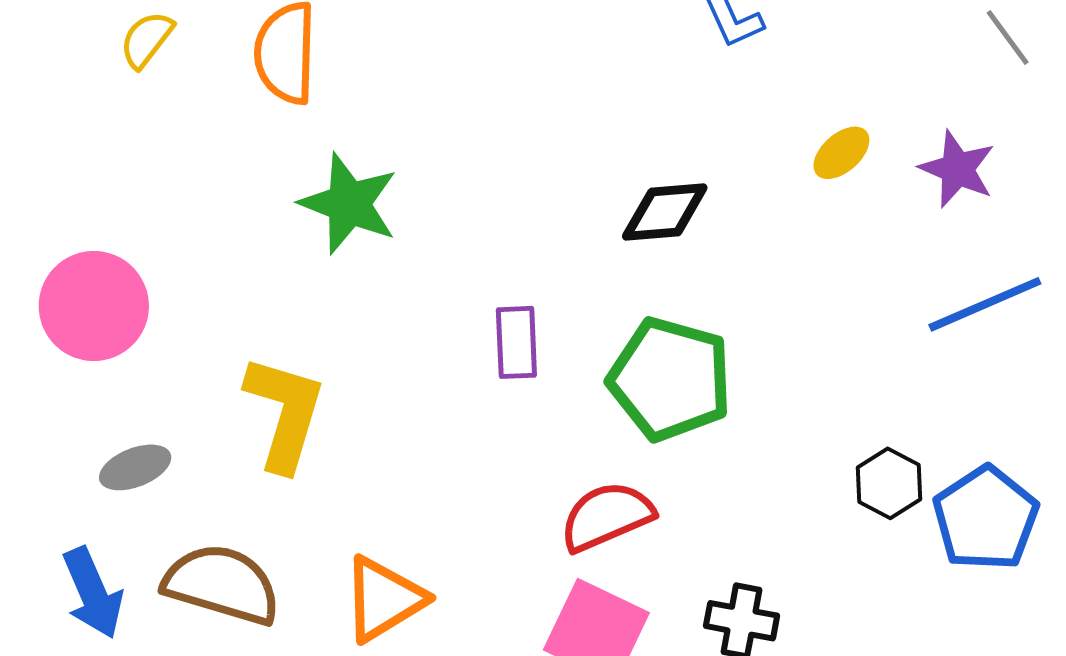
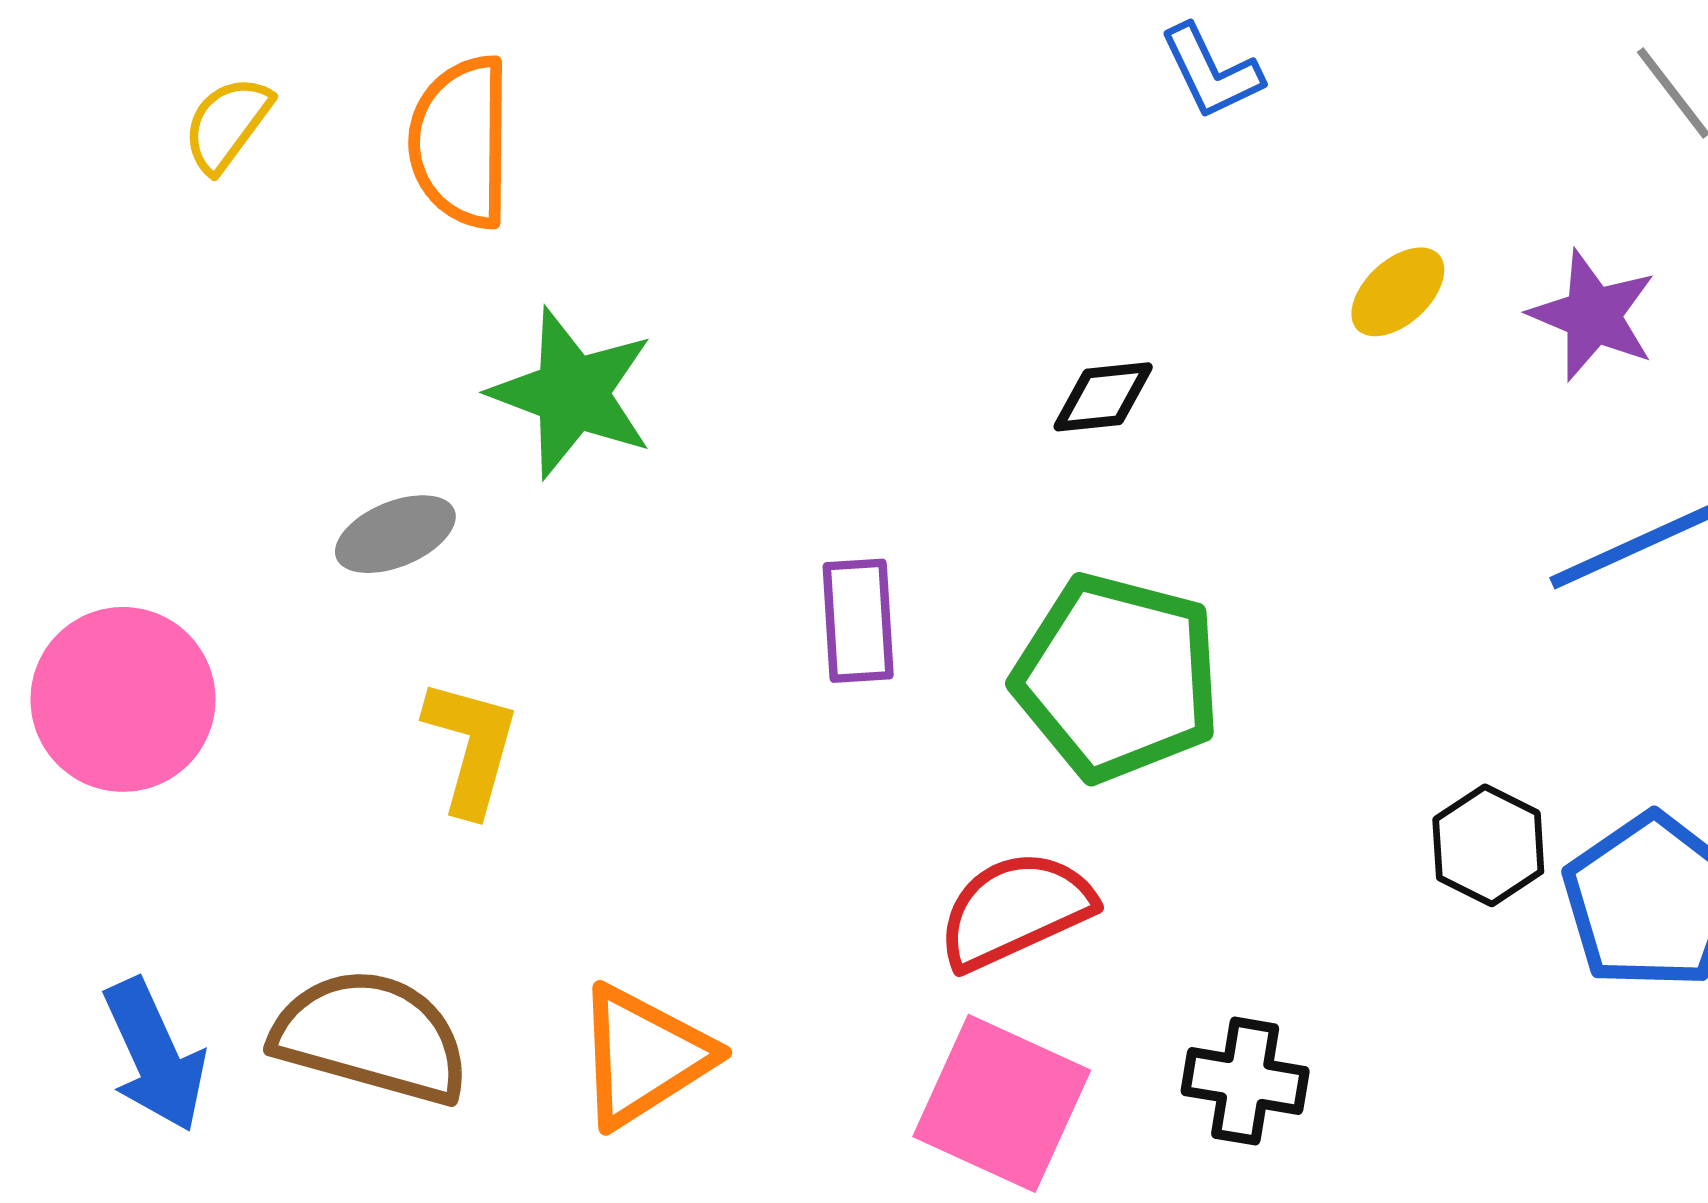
black diamond: (665, 212) -> (1103, 397), size x0.7
pink circle: (94, 306) -> (123, 699), moved
yellow L-shape: (285, 413) -> (471, 747), size x0.7
gray ellipse: (135, 467) -> (395, 534), moved

